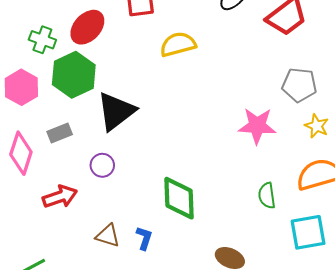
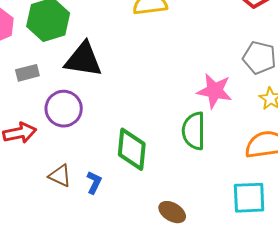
black triangle: (116, 111) -> (83, 60), turned 39
purple circle: (102, 165) -> (64, 109), size x1.6
green semicircle: (267, 196) -> (194, 131), moved, size x1.5

